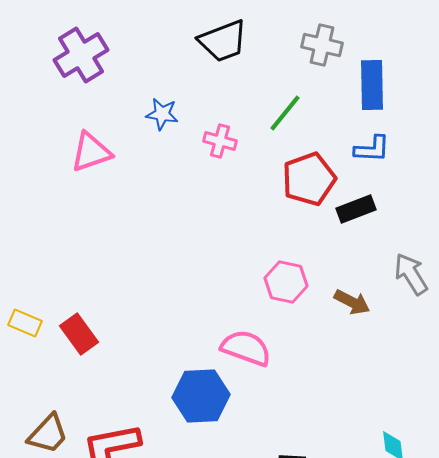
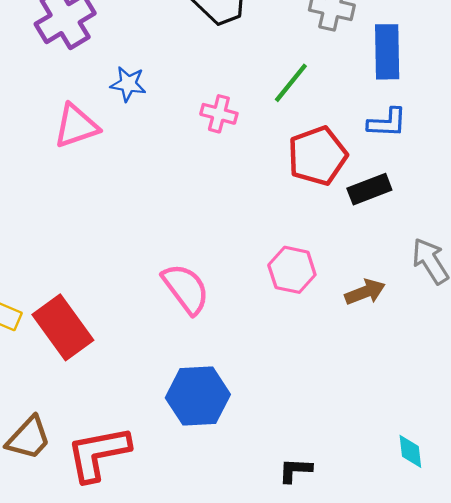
blue star: (162, 114) -> (128, 84), moved
brown arrow: (352, 302) -> (365, 292), turned -48
red rectangle: (79, 334) -> (63, 327), size x1.4
pink semicircle: (246, 348) -> (186, 289), moved, turned 33

